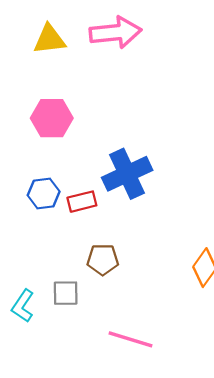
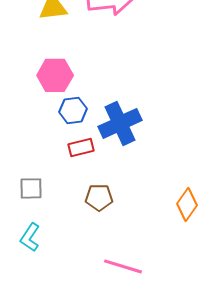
blue hexagon: (44, 193) -> (73, 110), moved
gray square: (66, 293) -> (31, 188), moved

